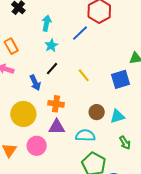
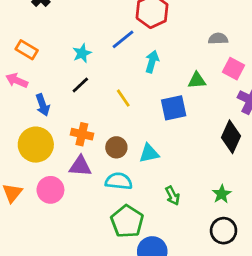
cyan arrow: (46, 23) -> (152, 62), moved
orange rectangle: (11, 46) -> (27, 50), turned -35
blue arrow: (35, 83) -> (43, 105), moved
brown circle: (97, 112) -> (116, 147), moved
cyan triangle: (117, 116) -> (149, 153), moved

